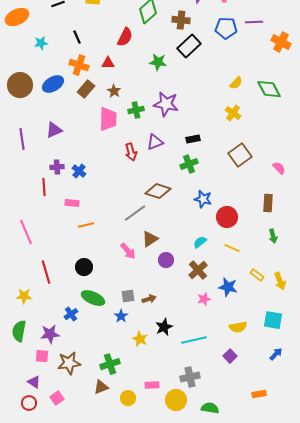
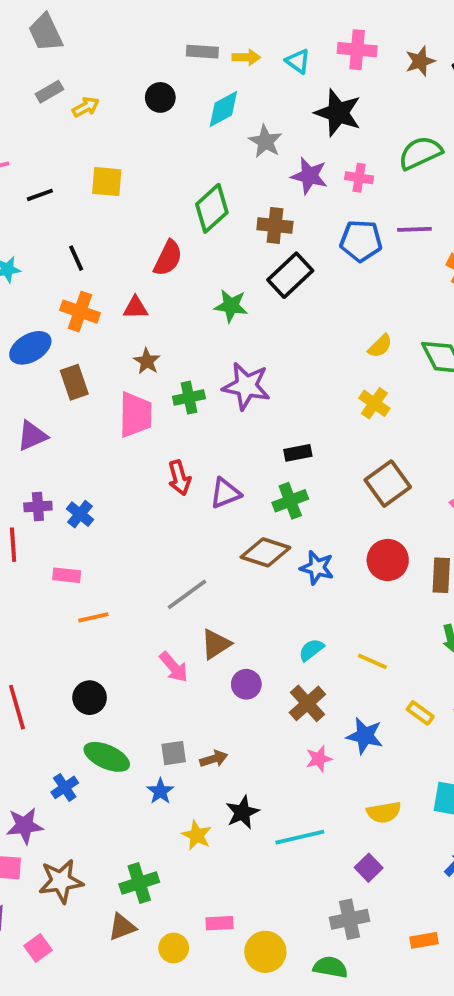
brown rectangle: (86, 89) -> (74, 382), moved, turned -60
purple triangle: (155, 142) -> (225, 493), moved
brown diamond: (158, 191) -> (265, 552), moved
red circle: (227, 217) -> (388, 560), moved
gray cross: (190, 377) -> (349, 919), moved

